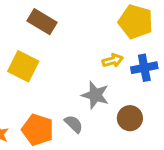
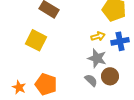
gray star: (95, 95) -> (97, 58), moved
gray semicircle: (74, 124) -> (91, 80), moved

